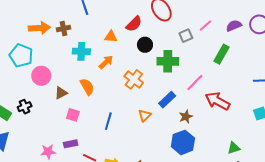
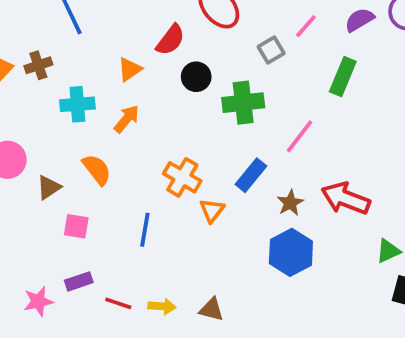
orange triangle: (111, 37) -> (130, 69), turned -32
orange cross: (134, 79) -> (182, 177), moved
red arrow: (217, 101) -> (346, 198), moved

